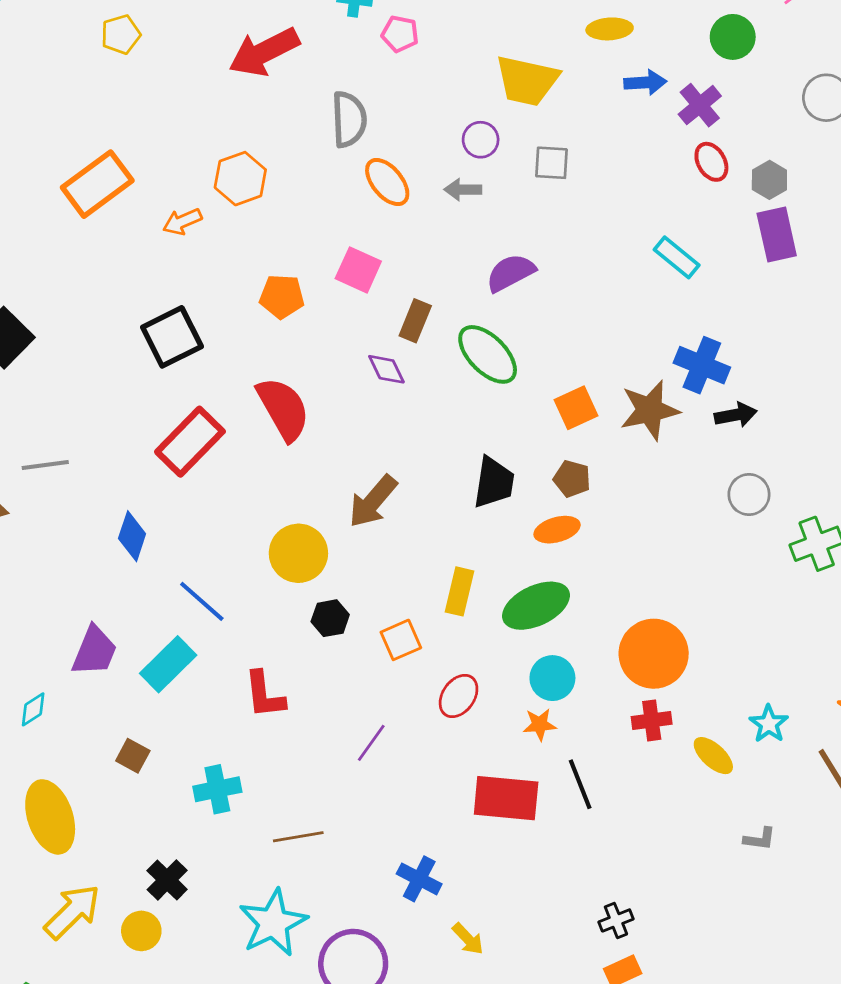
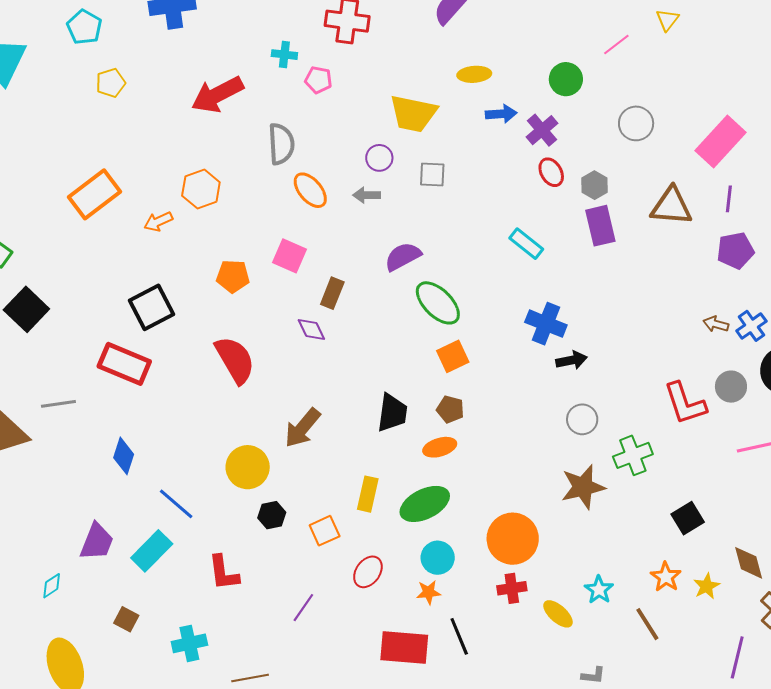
green ellipse: (488, 354) -> (438, 303), moved
brown star: (650, 410) -> (583, 487), moved
red rectangle: (190, 442) -> (124, 364), moved, turned 69

